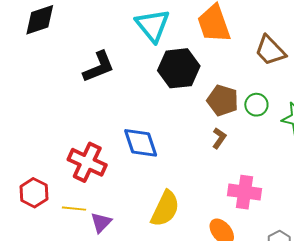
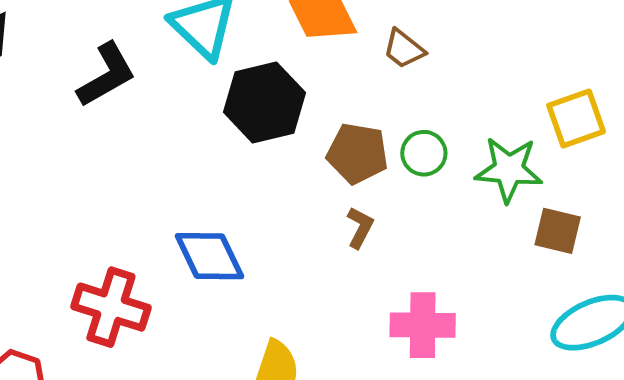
brown trapezoid: (270, 50) -> (404, 49), moved, size x0.7
black L-shape: (99, 67) -> (107, 75), moved

